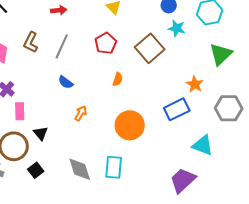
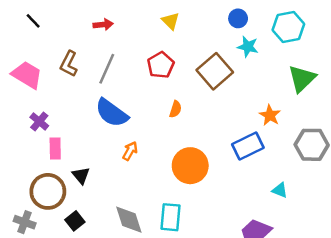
blue semicircle: (66, 82) -> (112, 113), size x1.8
cyan triangle: (203, 145) -> (280, 190), size x0.6

